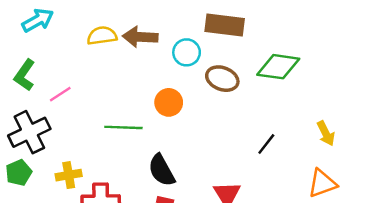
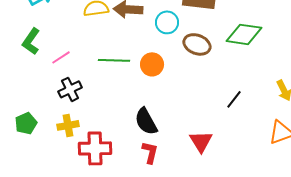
green line: (123, 127) -> (114, 60), moved
black cross: (29, 132) -> (70, 89), moved, size x0.7

